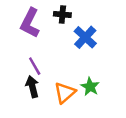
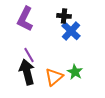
black cross: (62, 14) -> (64, 16), moved
black arrow: (32, 87) -> (27, 72), size x1.4

